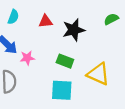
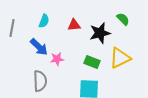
green semicircle: (111, 19) -> (123, 19), moved, turned 72
yellow triangle: (98, 74) -> (120, 58), moved, turned -50

